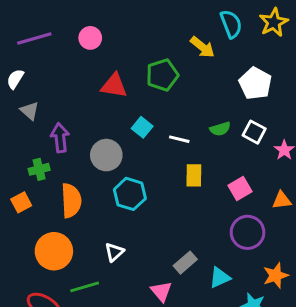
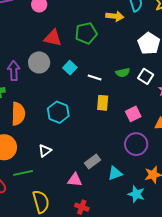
yellow arrow: (202, 47) -> (115, 16), turned -36
gray circle: (106, 155) -> (39, 62), moved
pink triangle: (161, 291) -> (75, 180), turned -49

